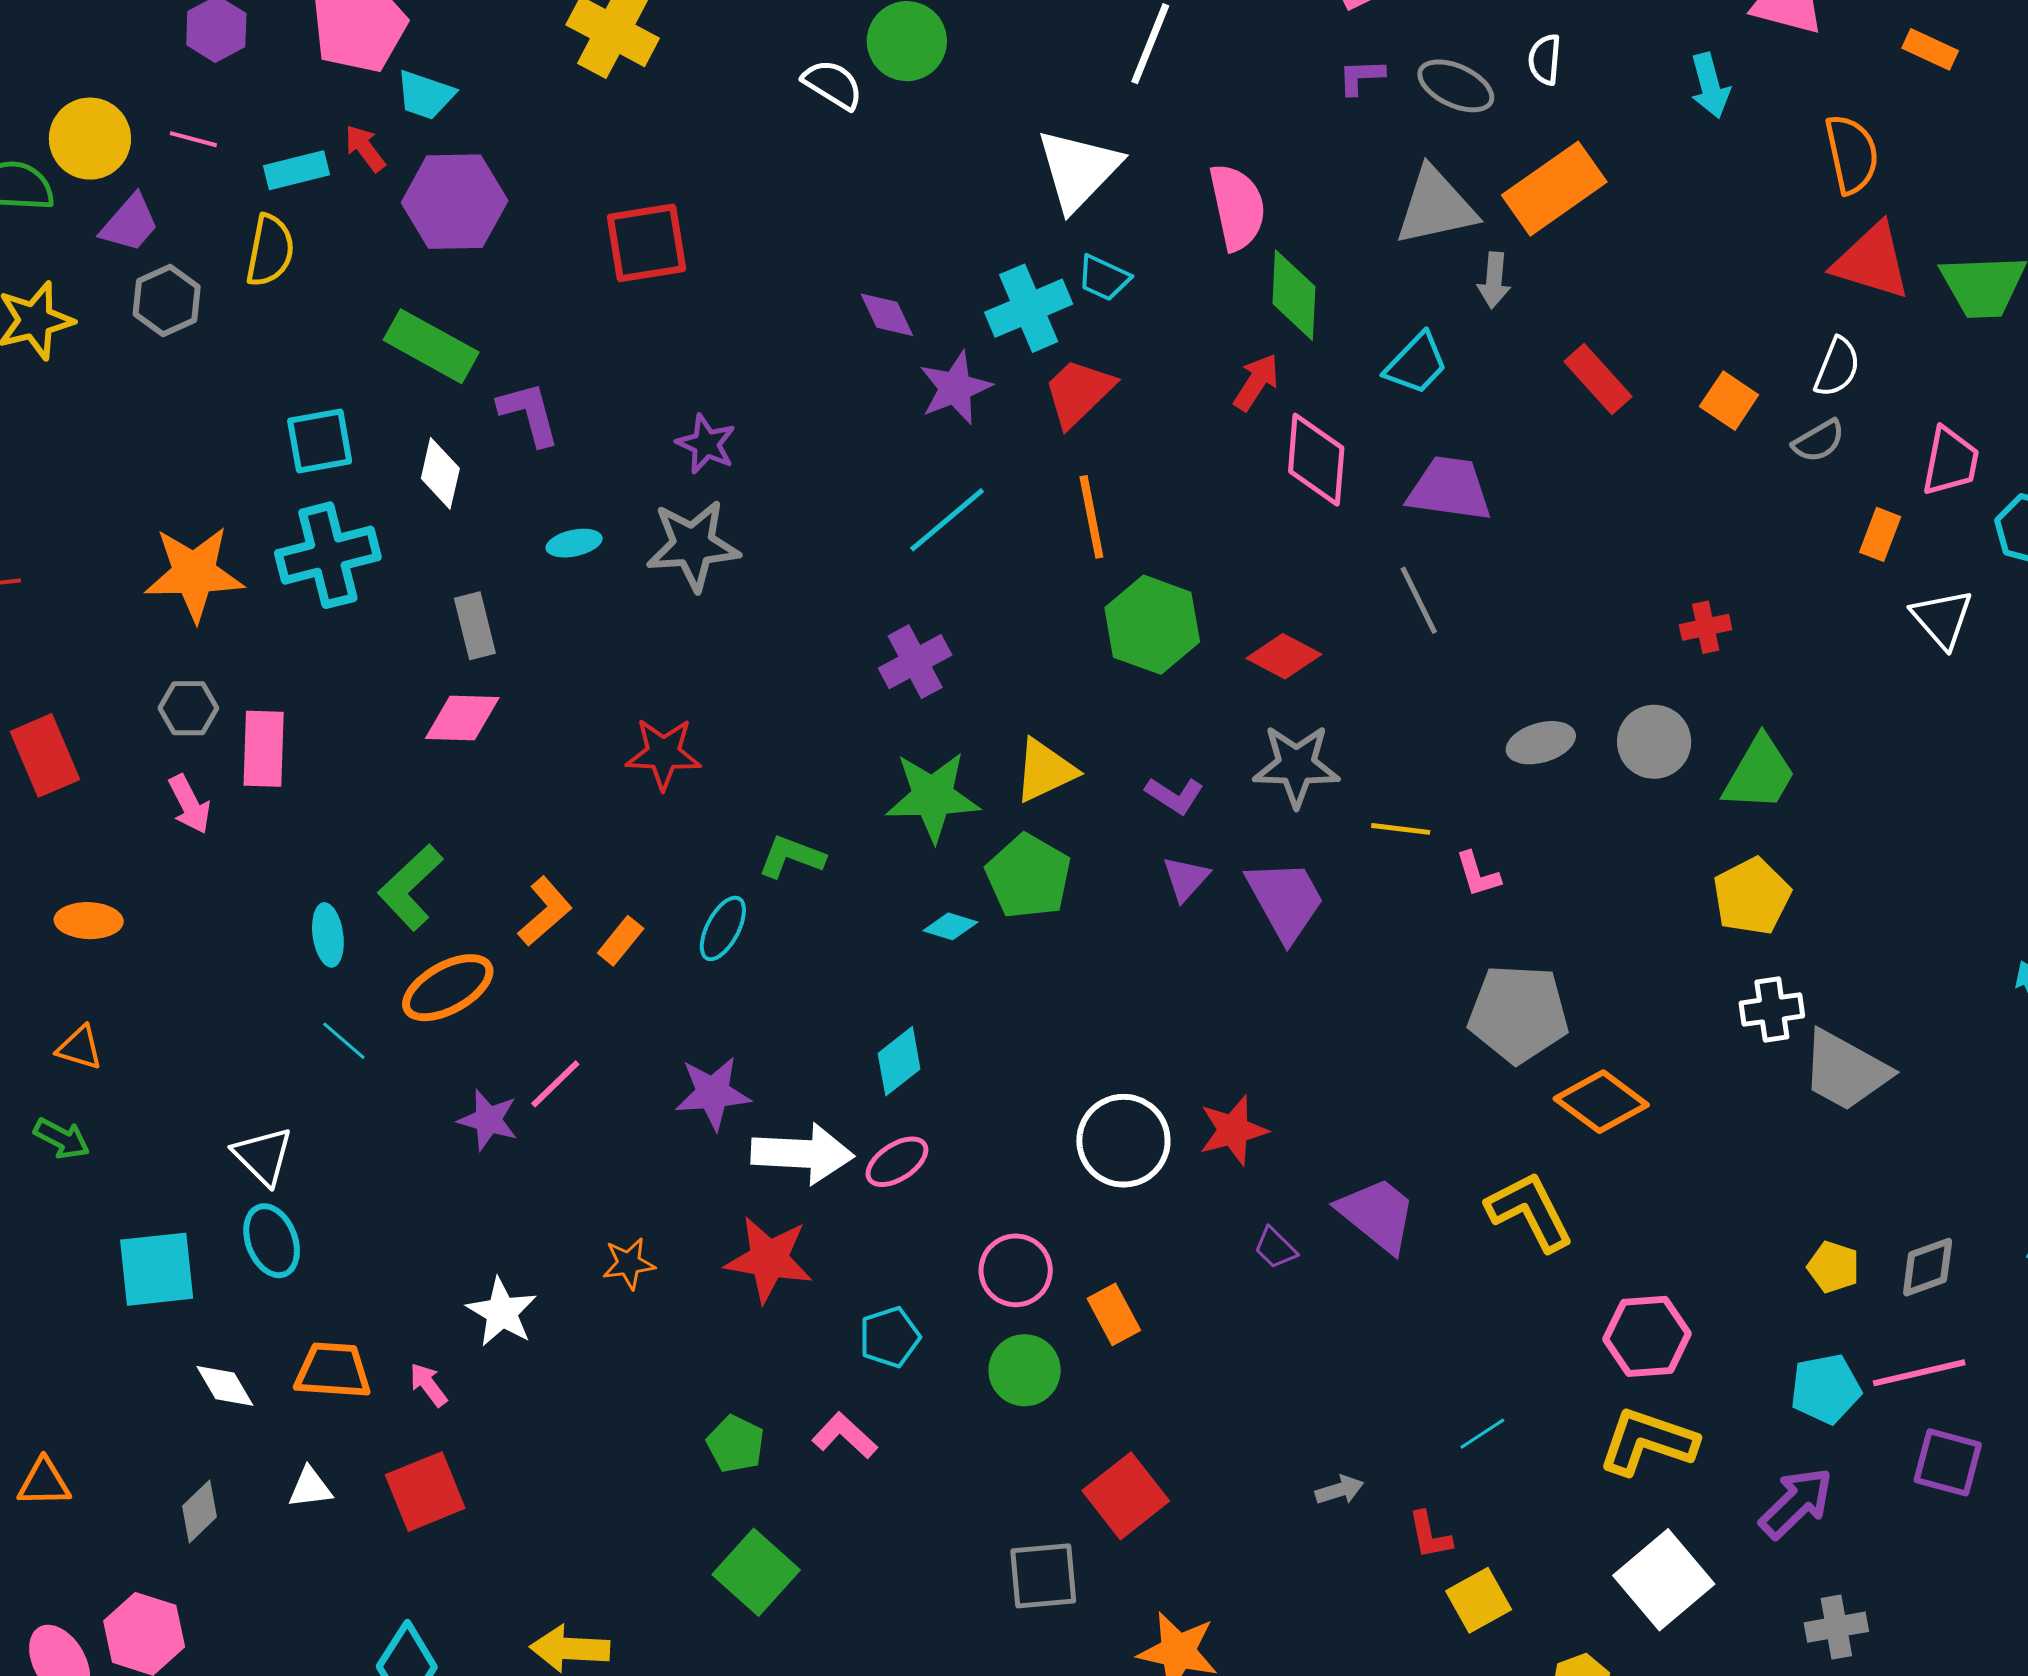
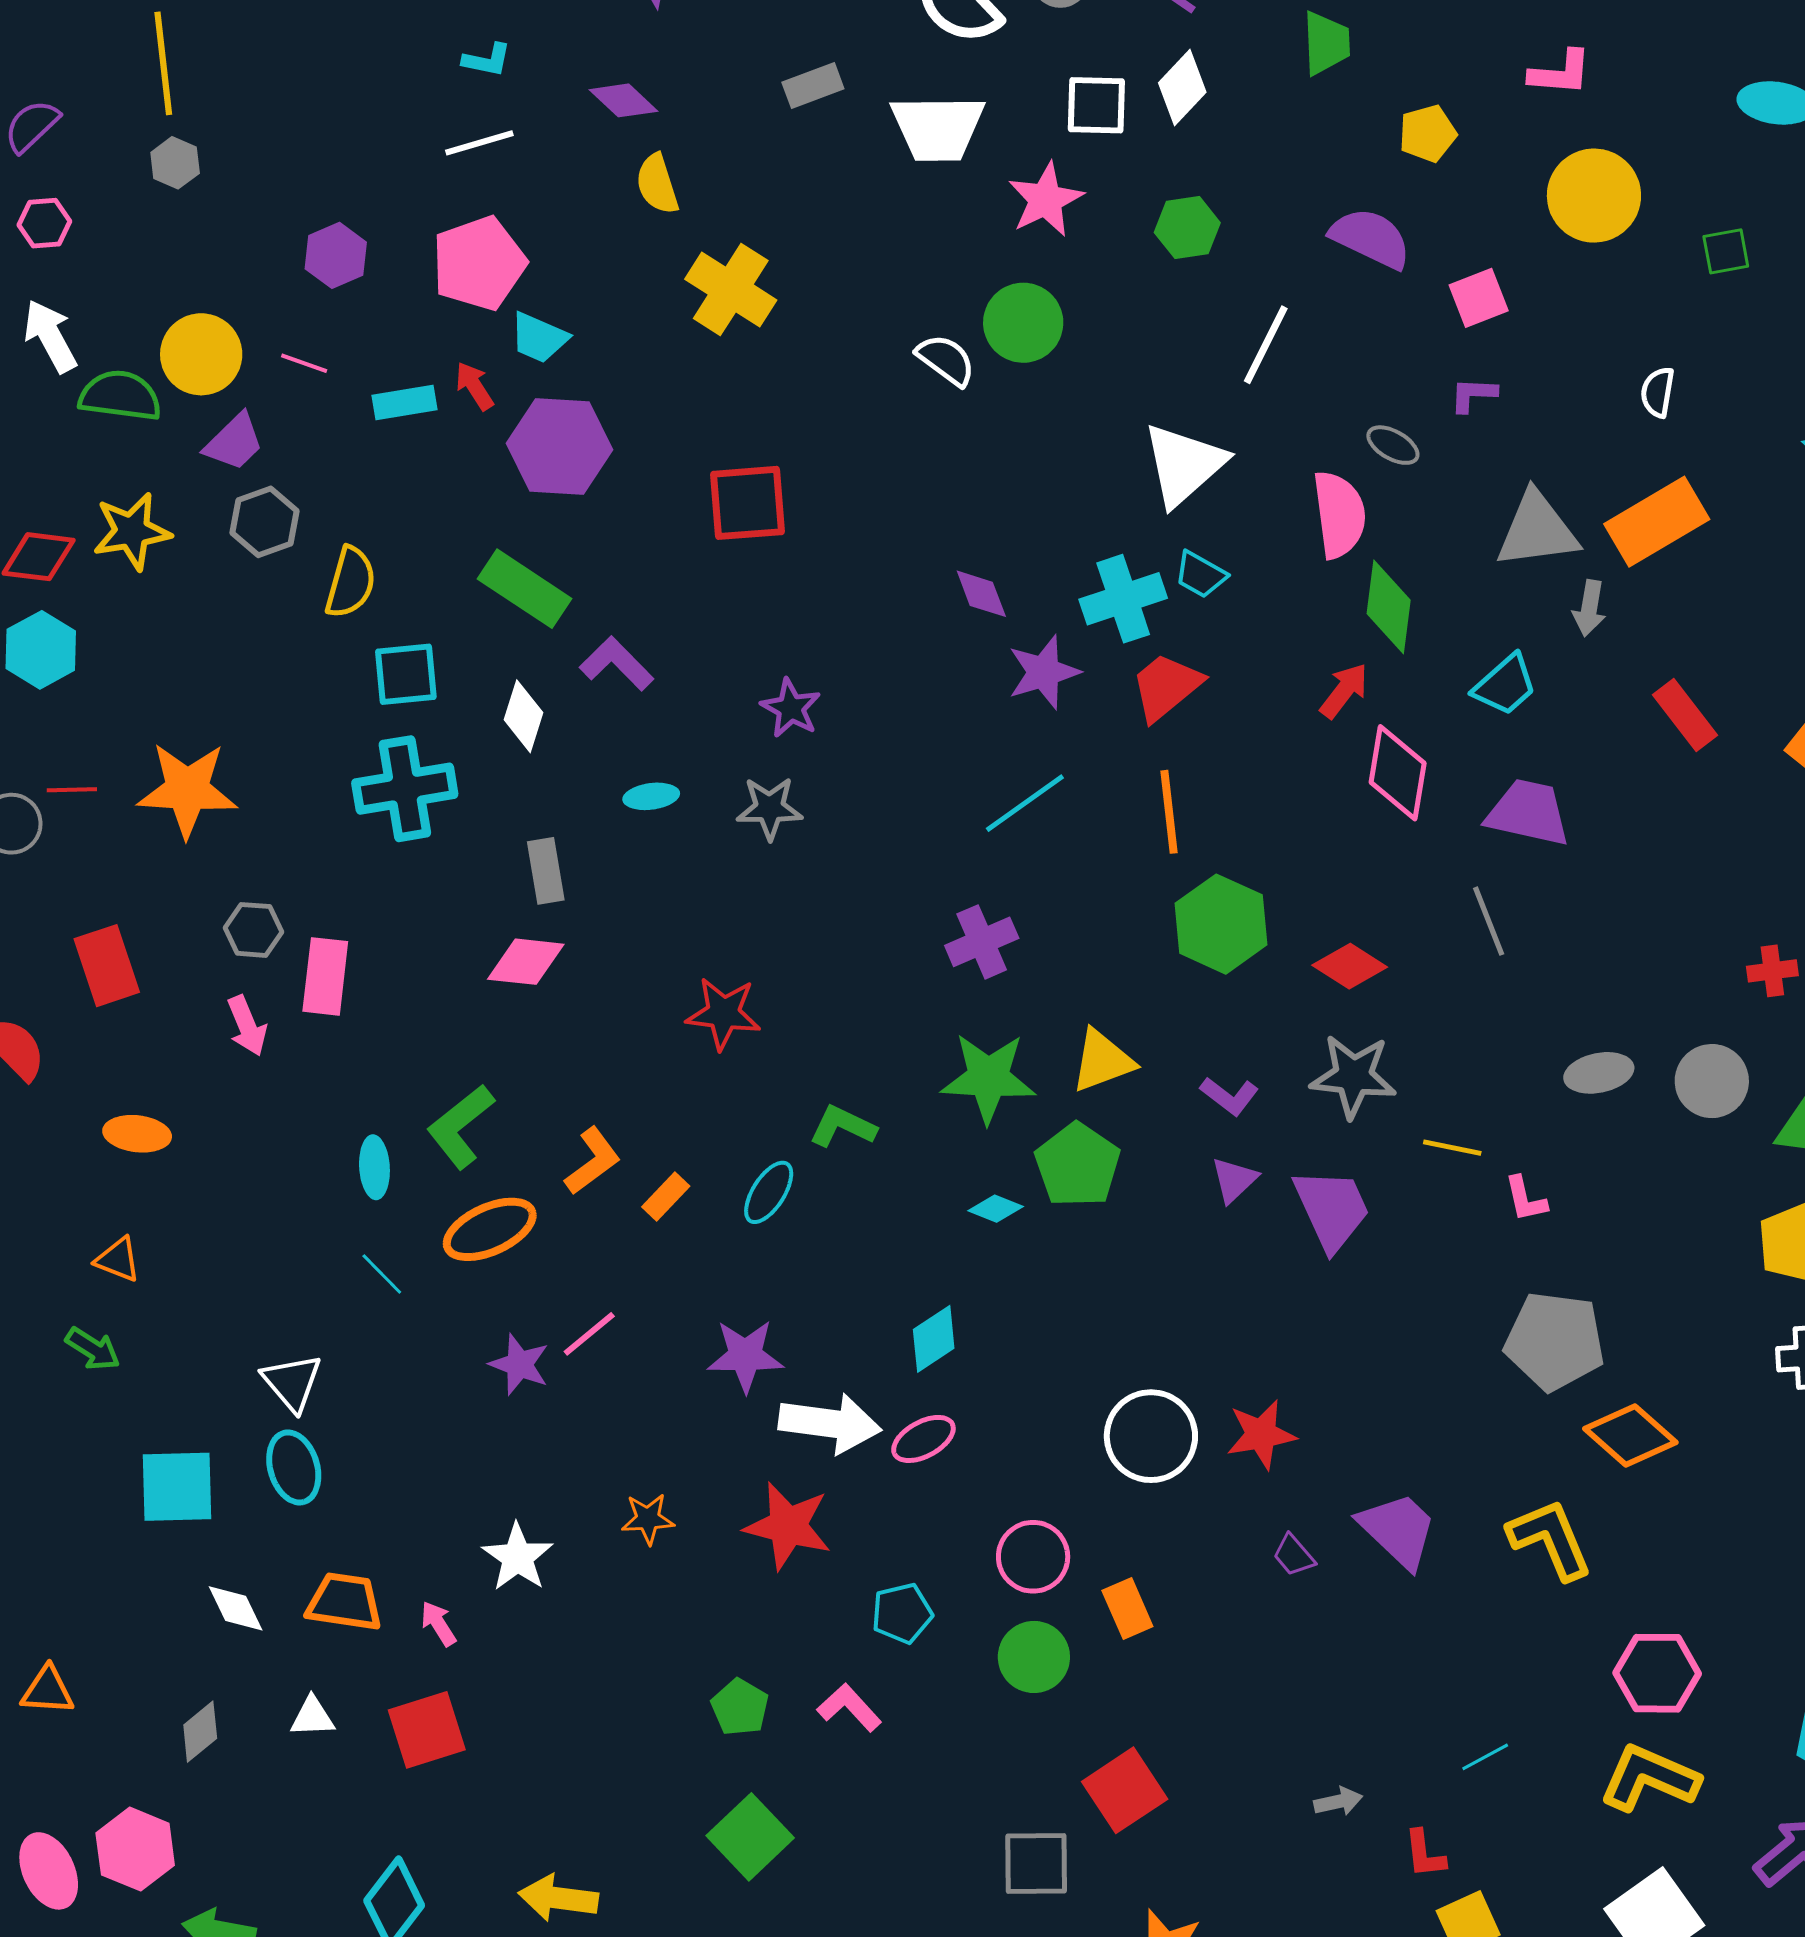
gray ellipse: (1456, 86) -> (1393, 445), moved, size x0.7
yellow semicircle: (270, 250) -> (350, 582), moved
purple L-shape: (529, 414) -> (617, 664), turned -34
gray star: (693, 545) -> (769, 808), size x0.7
orange star: (194, 574) -> (187, 790), moved

